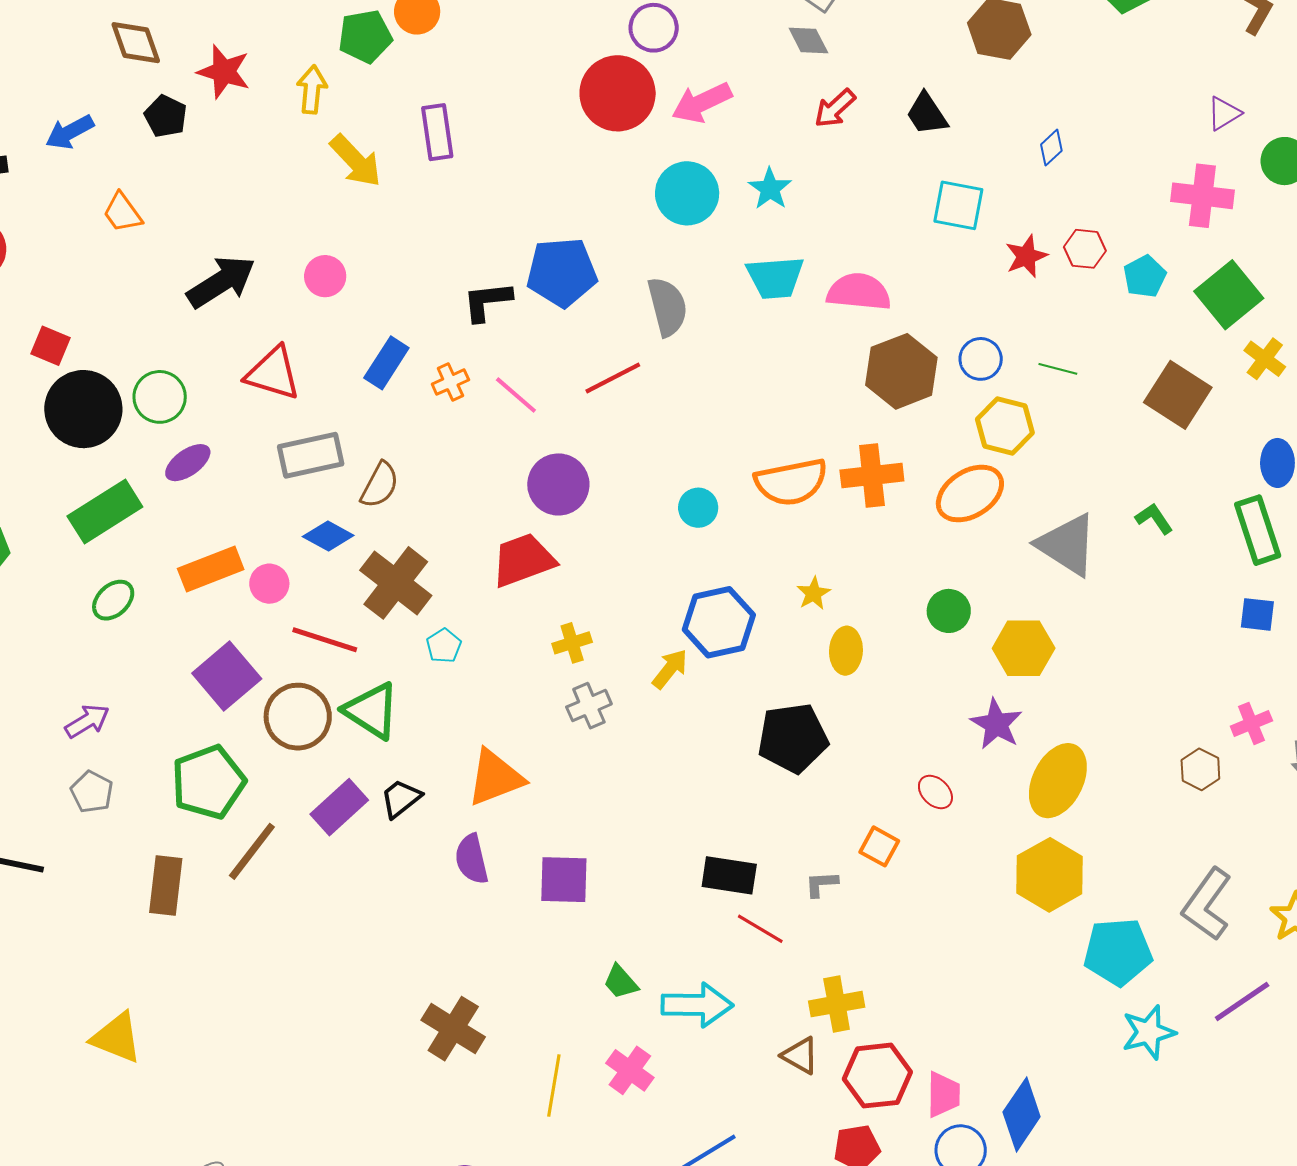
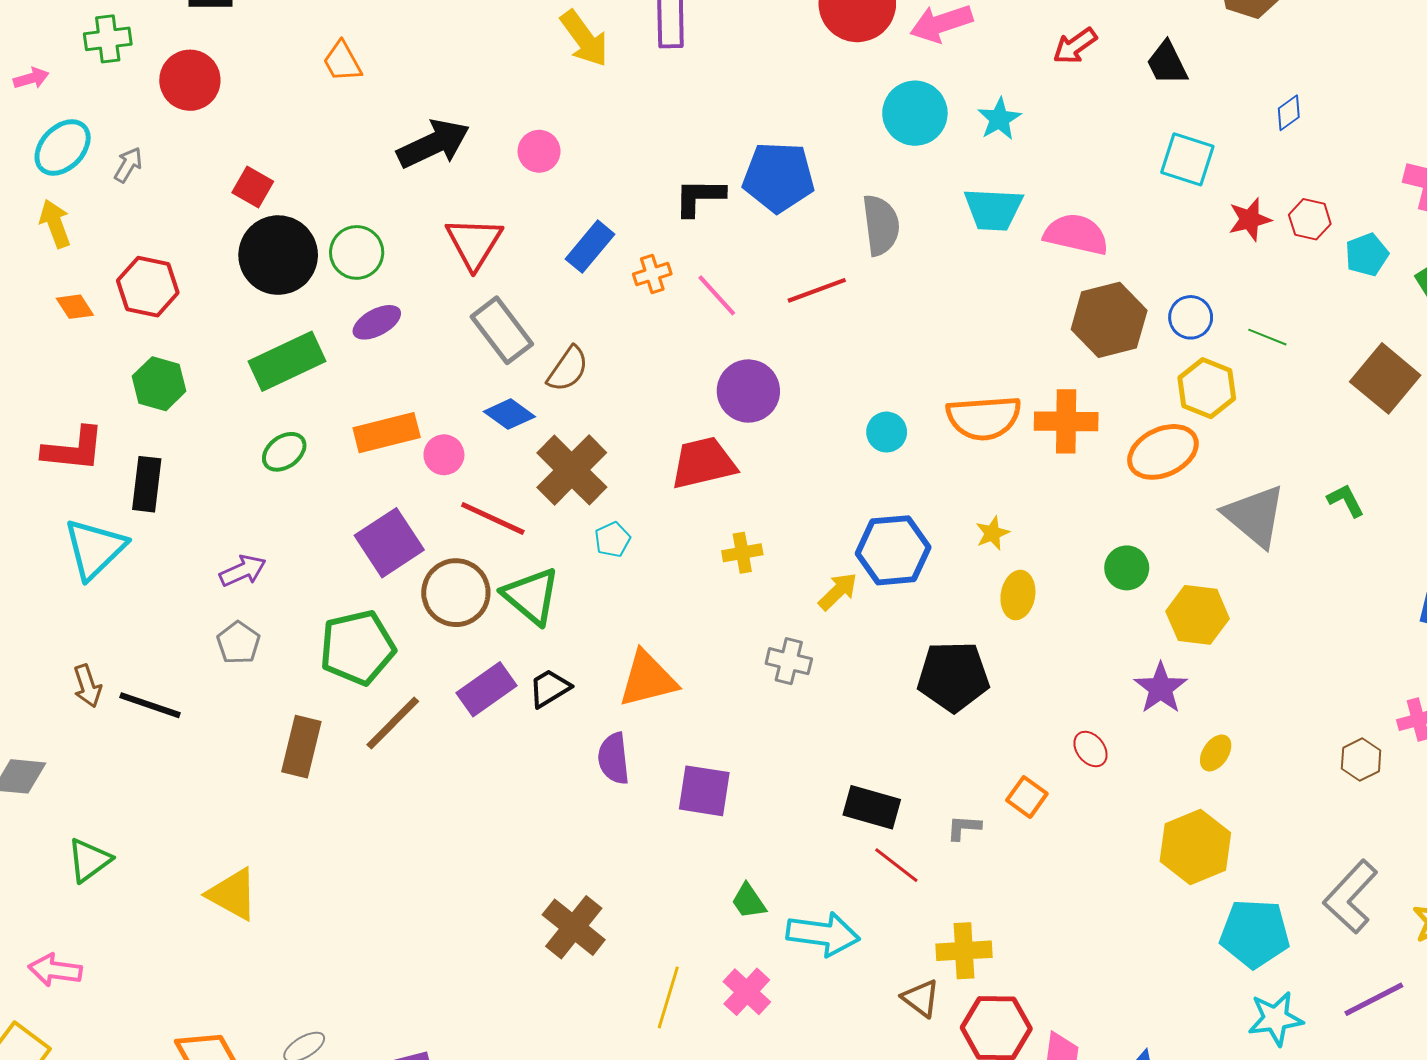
red triangle: (273, 373) -> (474, 243), turned 38
gray rectangle: (311, 455) -> (502, 330), turned 58
gray cross: (589, 706) -> (789, 661), moved, turned 30
yellow ellipse: (1058, 781) -> (1216, 753), size x0.5

